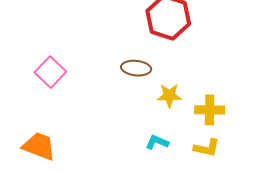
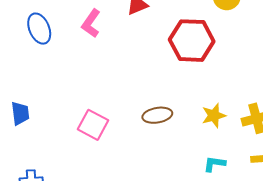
brown ellipse: (136, 68) -> (157, 115), moved

